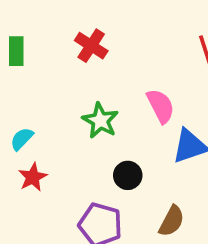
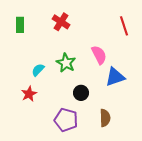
cyan semicircle: (22, 139) -> (38, 70), moved
brown semicircle: (172, 221) -> (105, 118), turned -30

